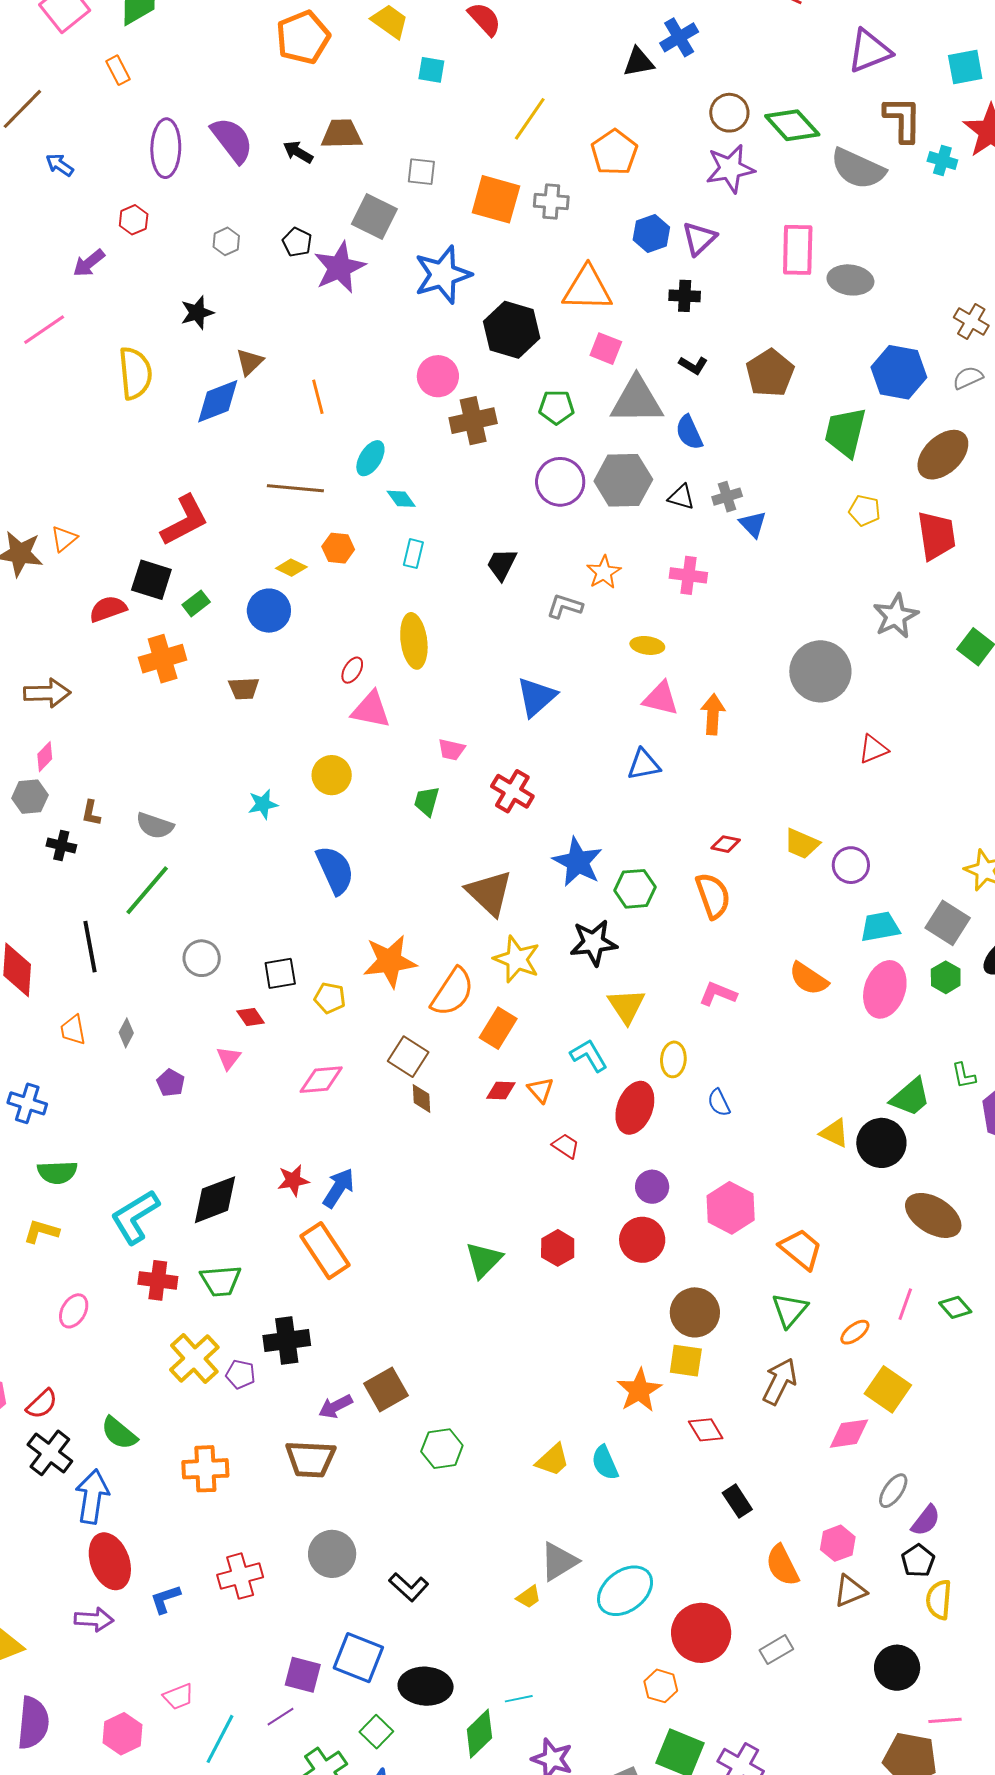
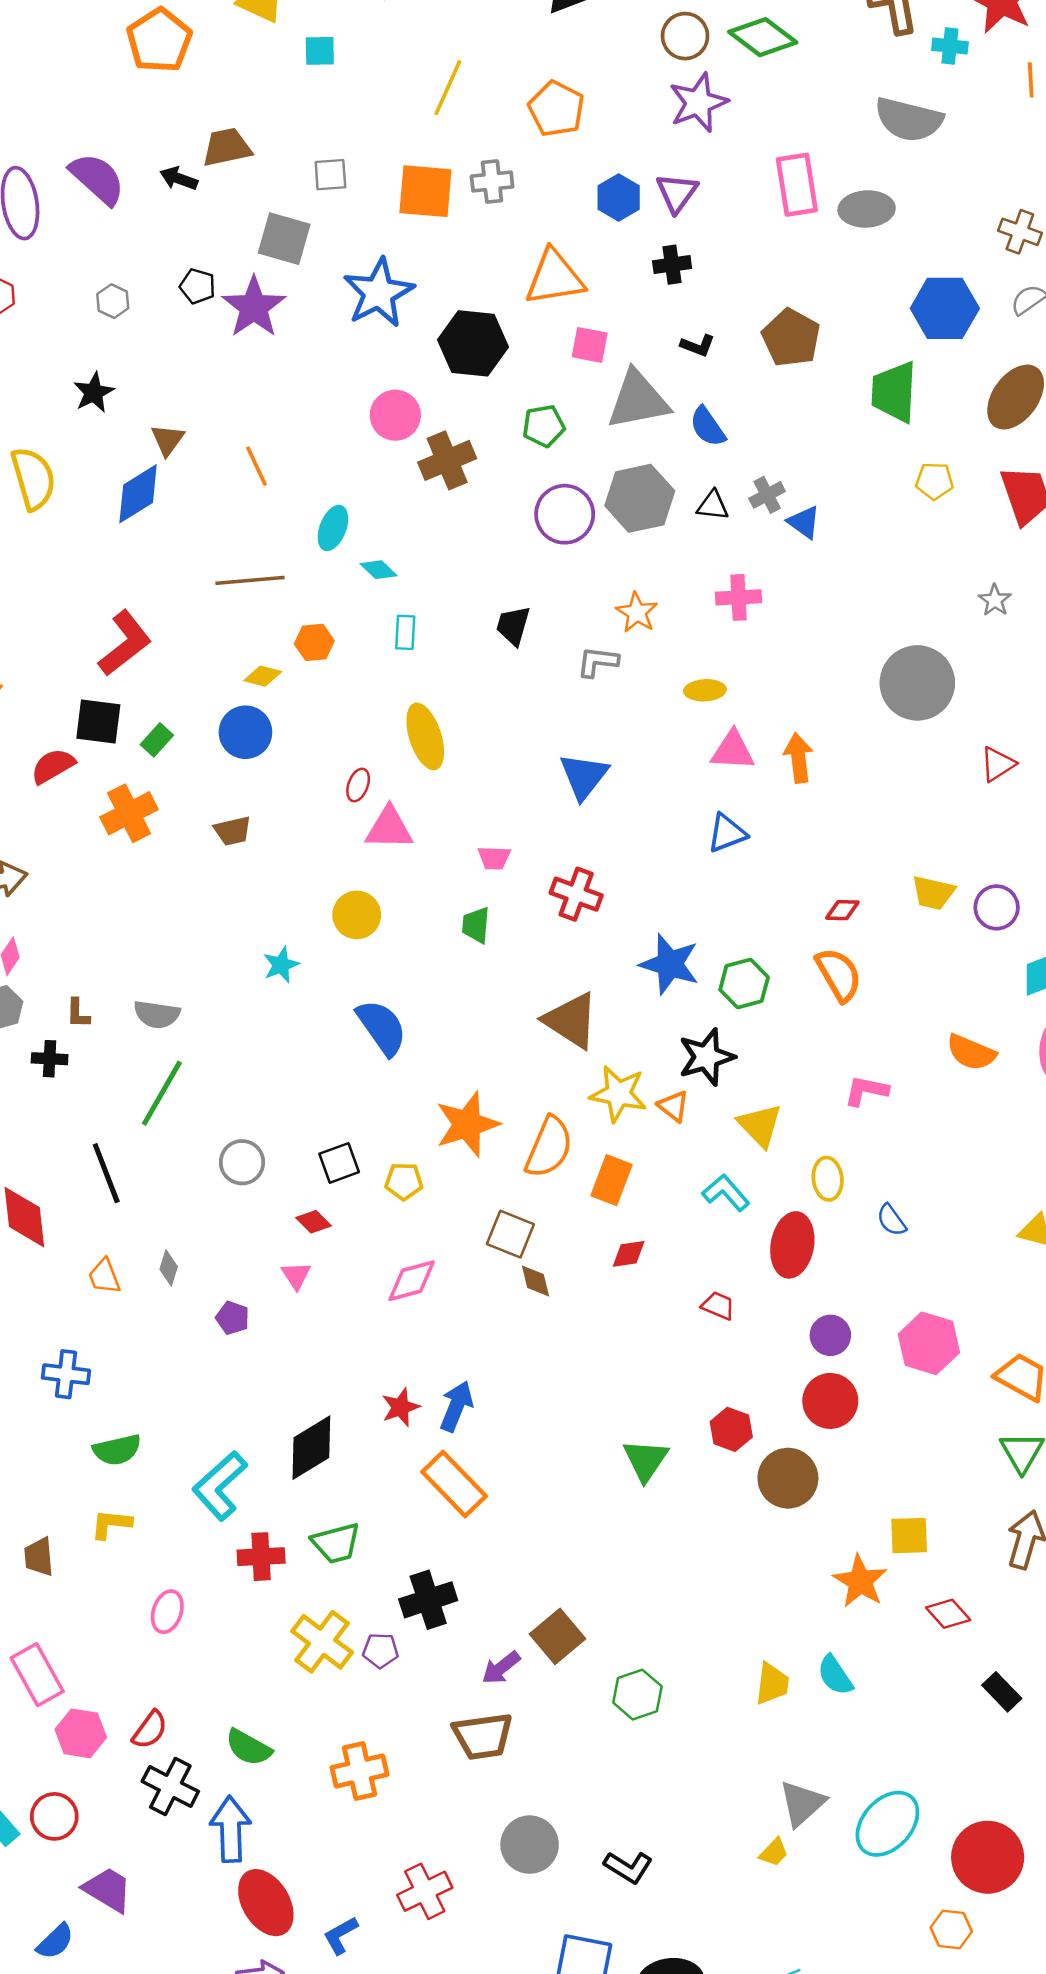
gray semicircle: (858, 169) -> (909, 120), moved
gray star: (896, 616) -> (995, 600), size x0.6
orange triangle: (541, 1090) -> (673, 1106), moved
brown circle: (695, 1312) -> (788, 1478), moved
yellow trapezoid: (553, 1460) -> (772, 1684), turned -30

